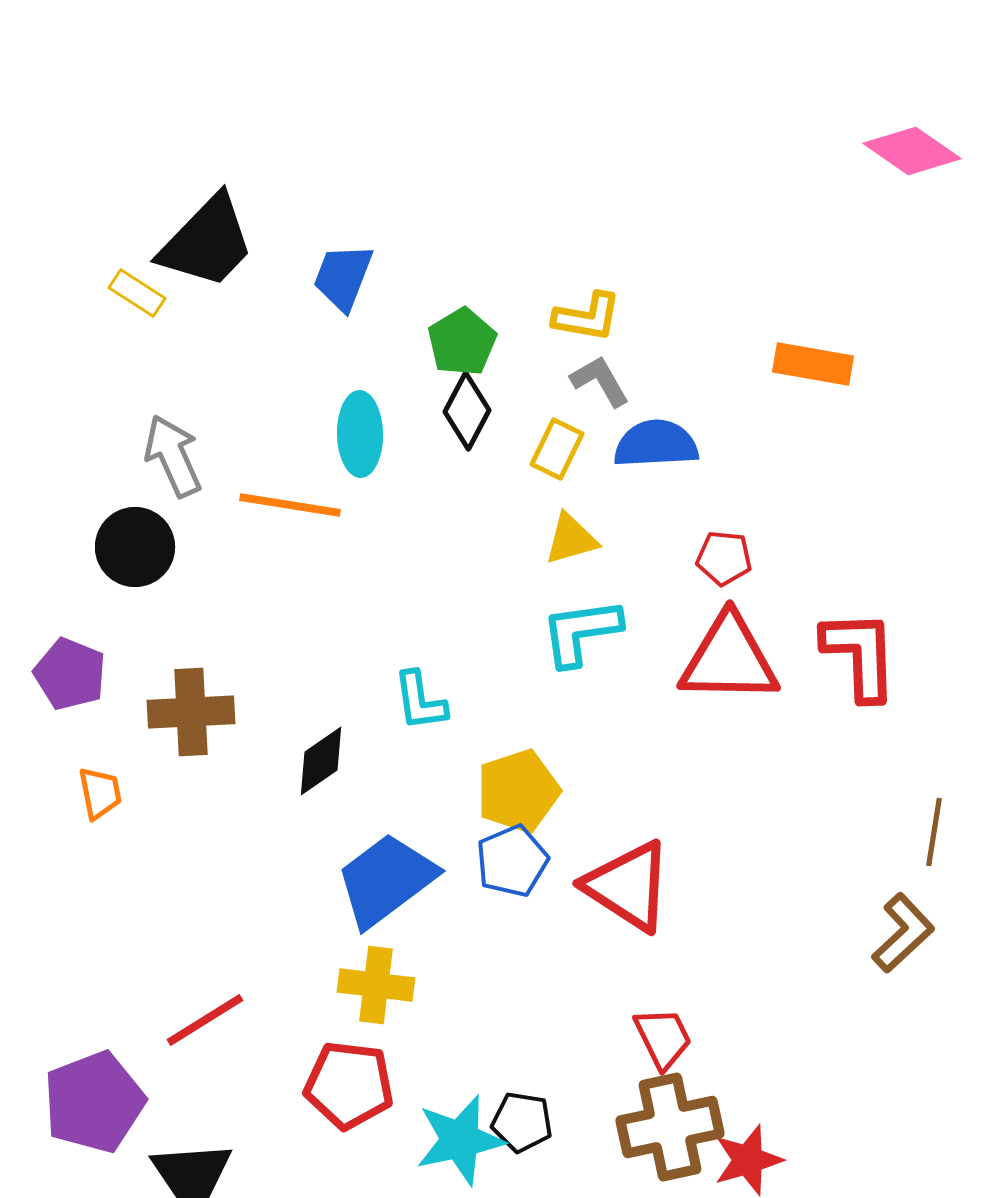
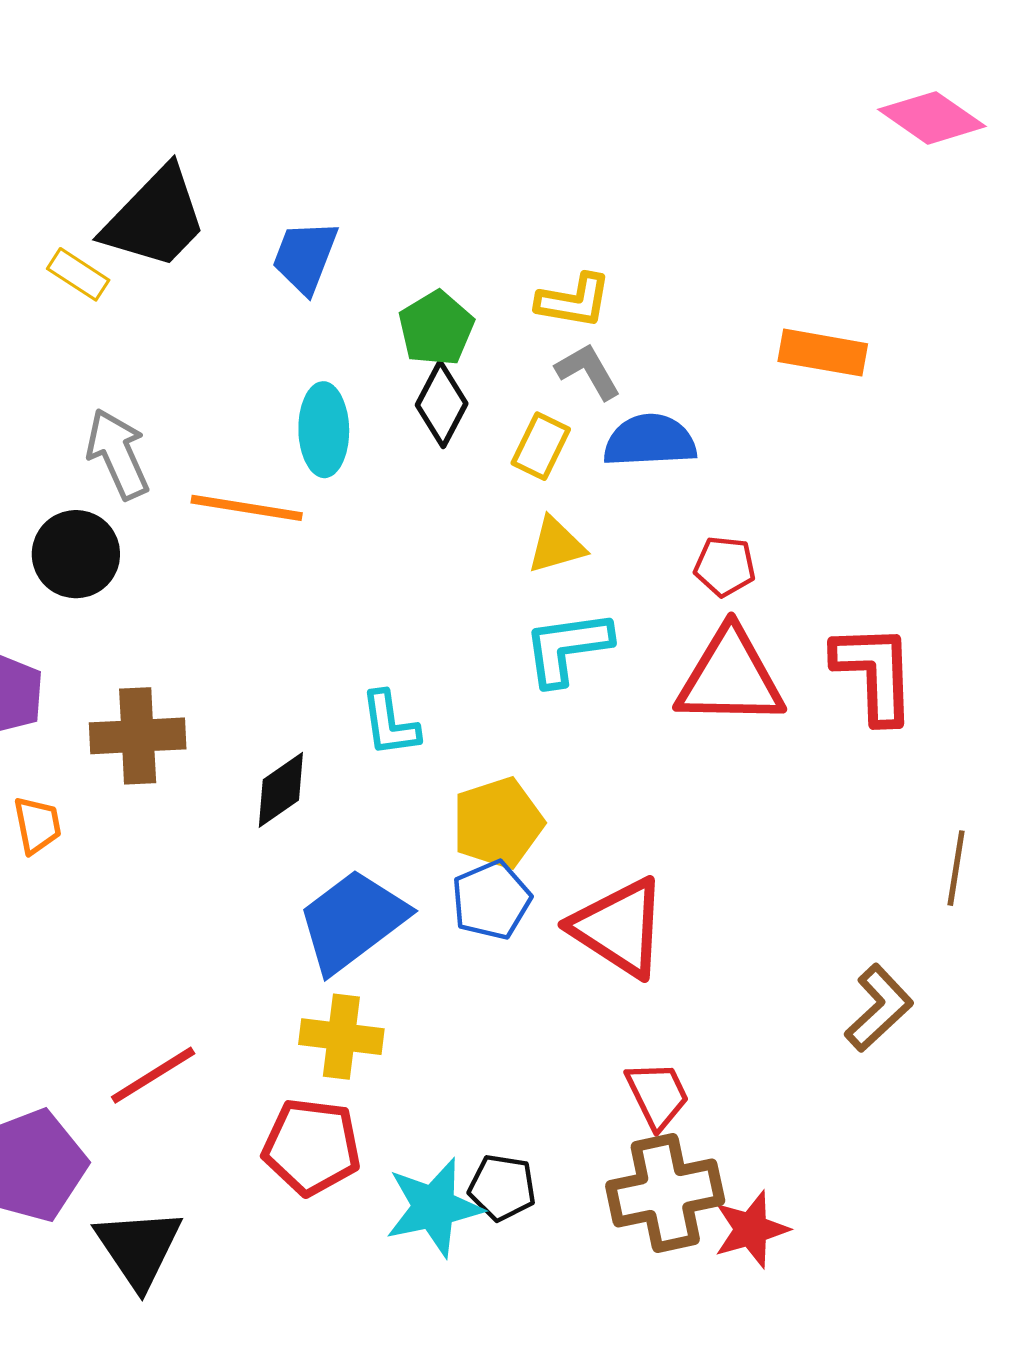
brown L-shape: (903, 933) -> (879, 1008), moved

